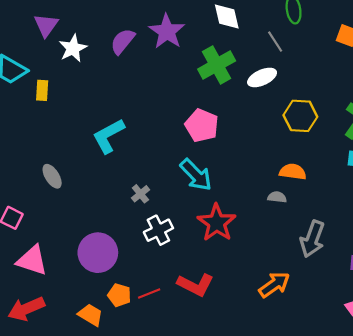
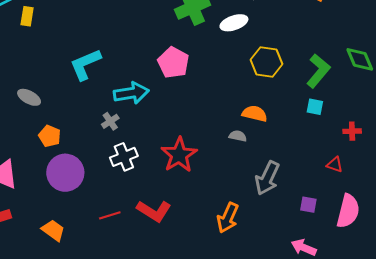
cyan arrow: (196, 175) -> (131, 93), moved, turned -60
gray ellipse: (52, 176) -> (29, 97), turned -35
orange arrow: (274, 285) -> (228, 218), turned 144
orange pentagon: (119, 295) -> (50, 136), moved

